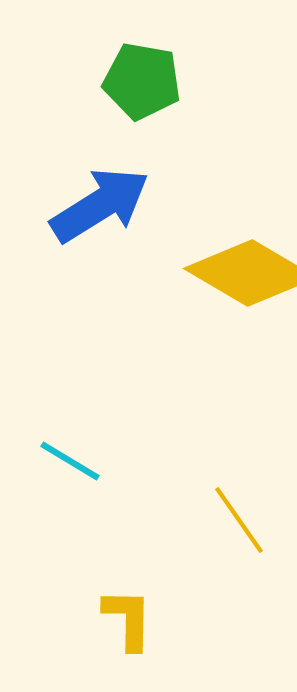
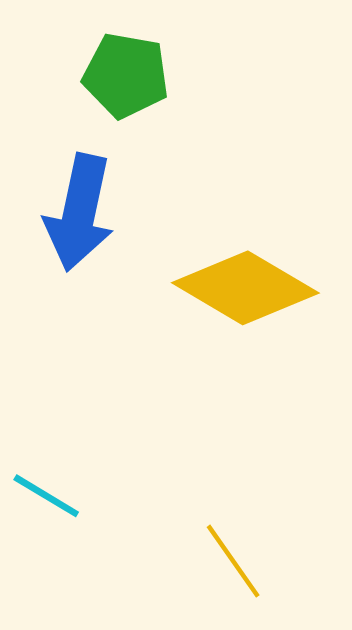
blue arrow: (100, 205) -> (79, 213), turned 134

